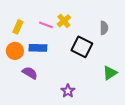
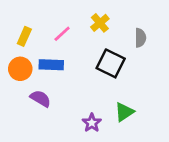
yellow cross: (64, 21) -> (100, 23), moved
pink line: (46, 25) -> (62, 34), turned -64
green triangle: (110, 73) -> (124, 112), moved

